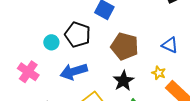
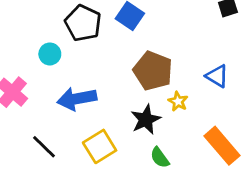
black pentagon: (78, 35) -> (83, 23), moved
yellow star: (159, 73) -> (178, 101), moved

